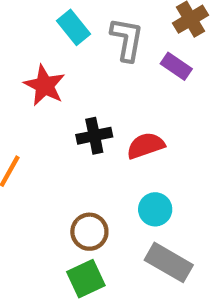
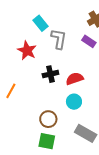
gray L-shape: (127, 39) -> (59, 39), moved
cyan circle: (155, 209) -> (74, 102), moved
green square: (86, 279) -> (47, 141), turned 36

